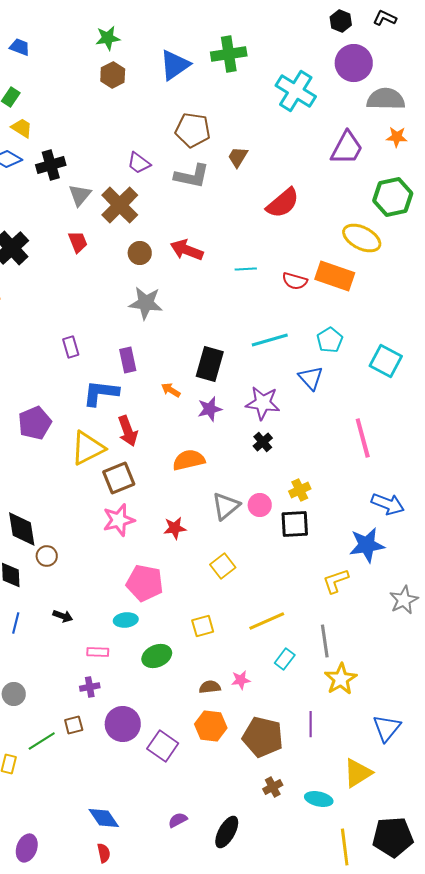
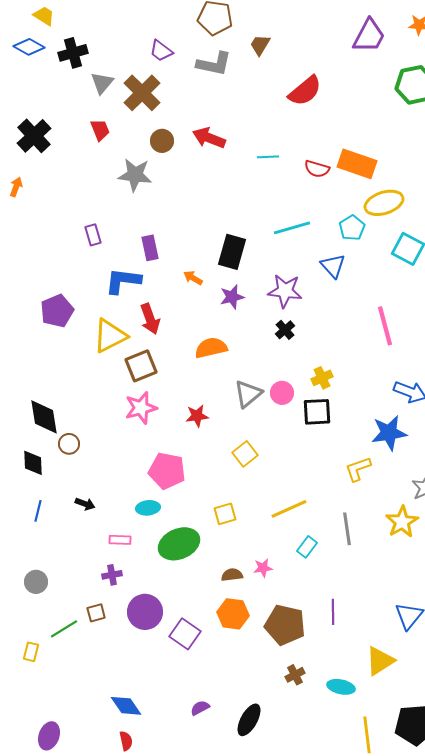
yellow ellipse: (362, 238) -> (384, 203), moved, turned -45
gray star: (146, 303) -> (135, 175), moved
green ellipse: (157, 656) -> (179, 544), size x1.4
yellow star: (341, 679) -> (402, 522), moved

